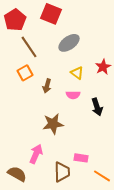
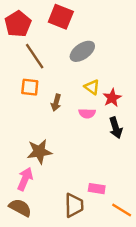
red star: (103, 67) -> (112, 98), moved
orange square: (25, 73) -> (30, 87), turned 35
brown star: (53, 124) -> (39, 152), moved
pink arrow: (36, 154) -> (25, 179), moved

